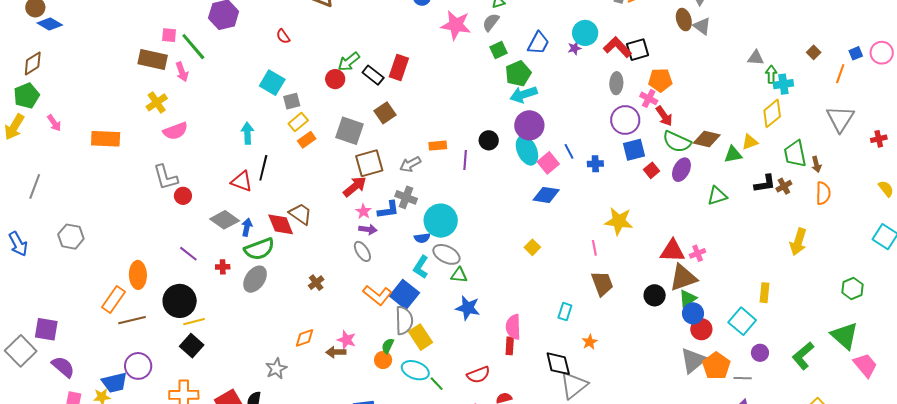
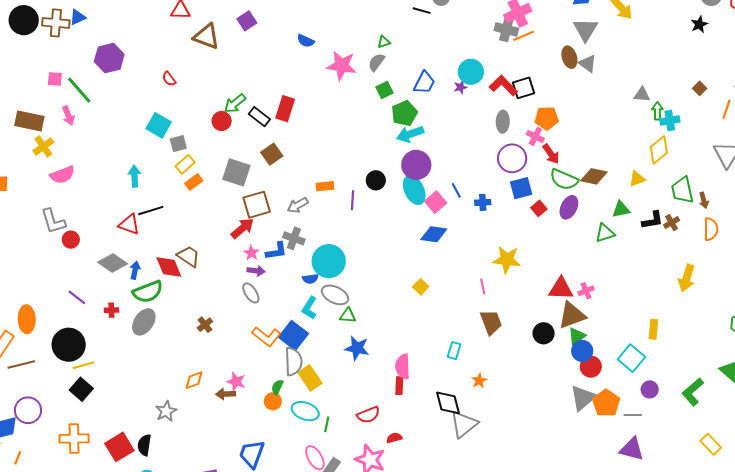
brown rectangle: (153, 60) -> (29, 121), moved
green triangle: (733, 154) -> (621, 209), moved
black line: (263, 168) -> (151, 211), turned 60
green line: (437, 384) -> (327, 424), turned 56

